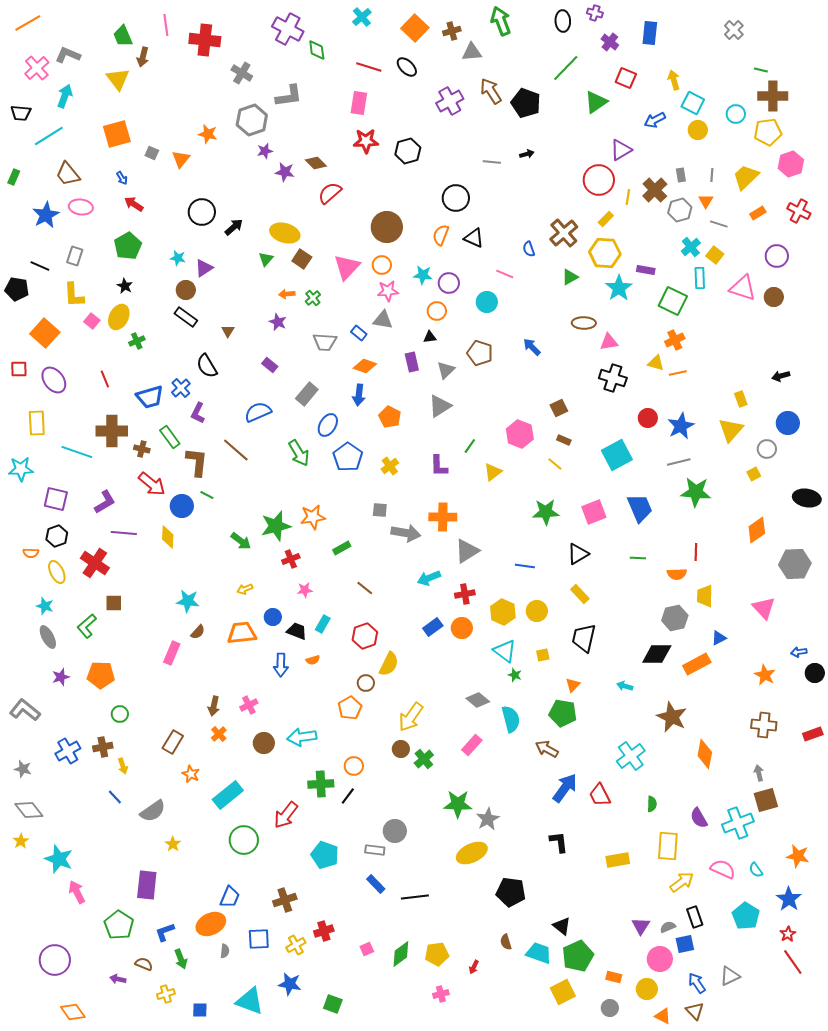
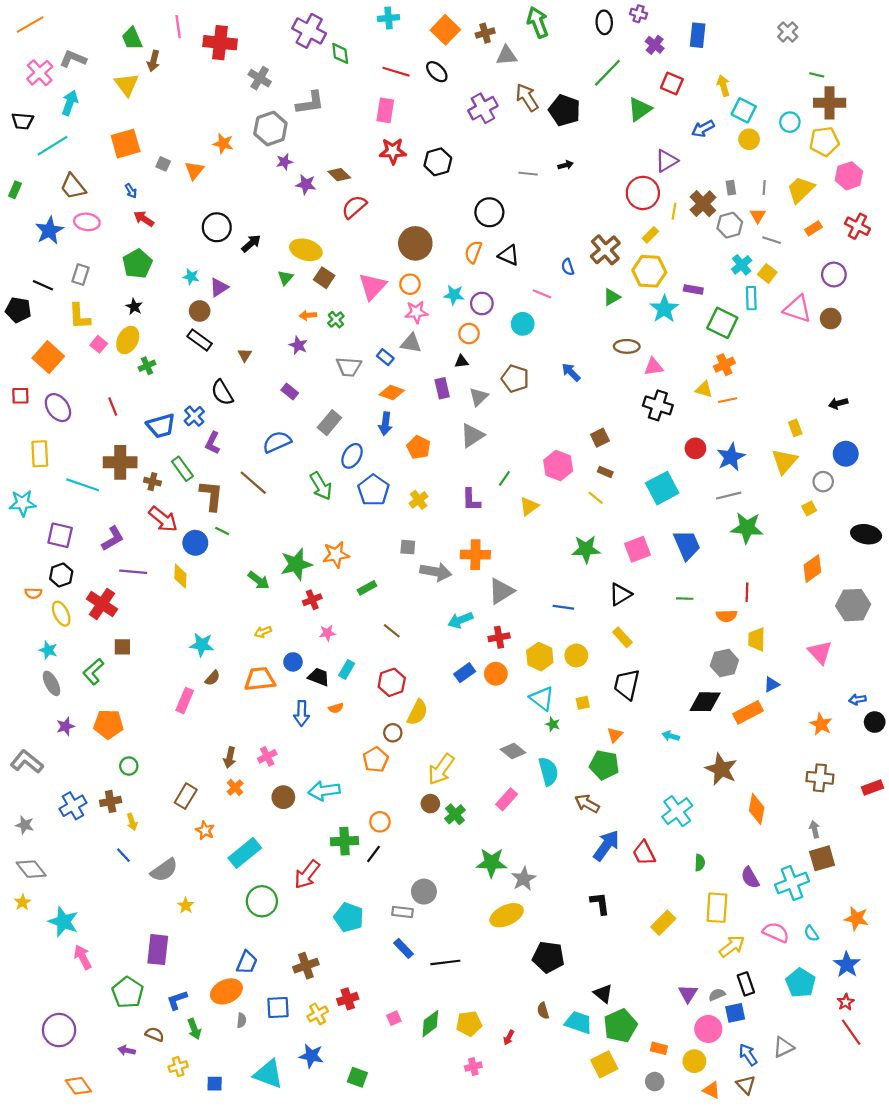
cyan cross: (362, 17) -> (389, 18), turned 36
yellow rectangle: (618, 860) -> (663, 923), turned -35

